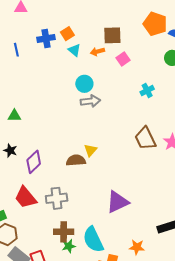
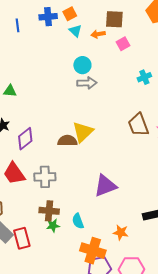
yellow triangle: (90, 150) -> (83, 132), size x1.6
cyan semicircle: (93, 240) -> (78, 221), size x0.6

